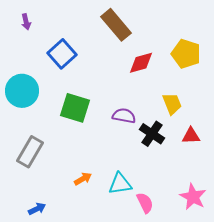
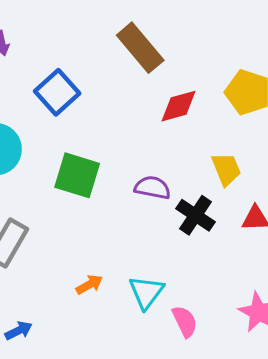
cyan triangle: (120, 184) -> (146, 292), turned -45

